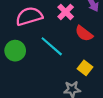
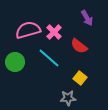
pink cross: (66, 12) -> (54, 32), moved

